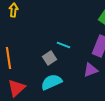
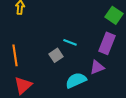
cyan semicircle: (51, 82) -> (76, 80), moved

